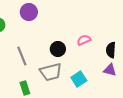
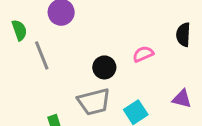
black semicircle: (111, 50) -> (183, 35), moved
gray line: (22, 56) -> (42, 55), moved

